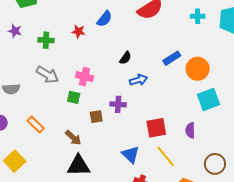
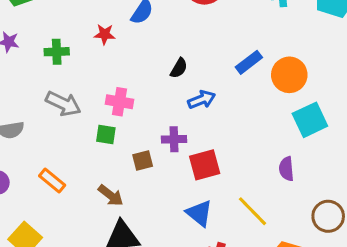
red square: (156, 128) -> (205, 165), moved

